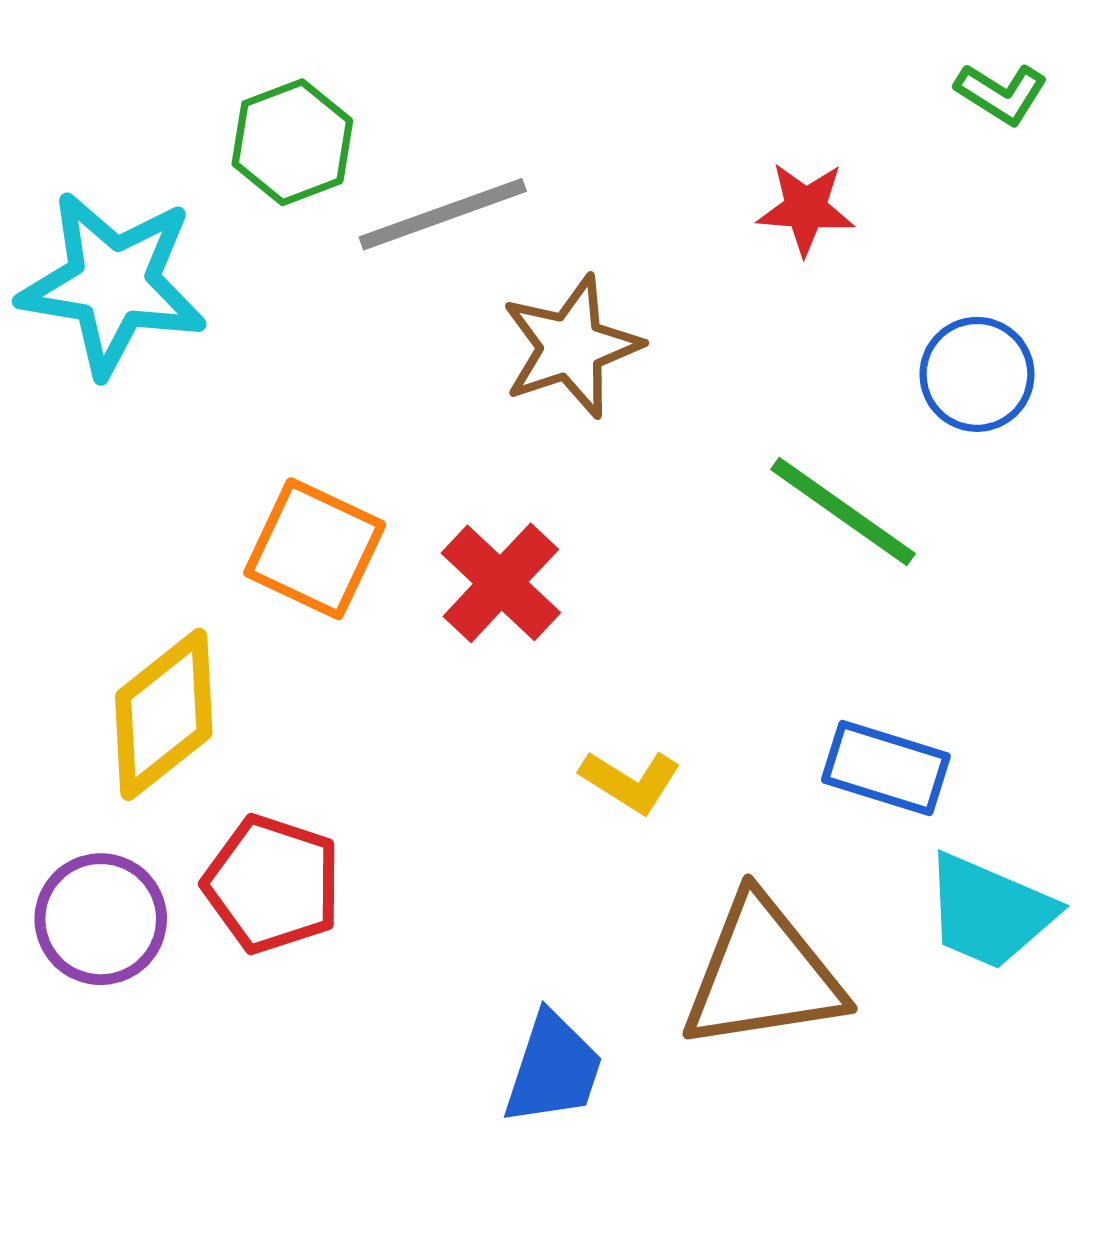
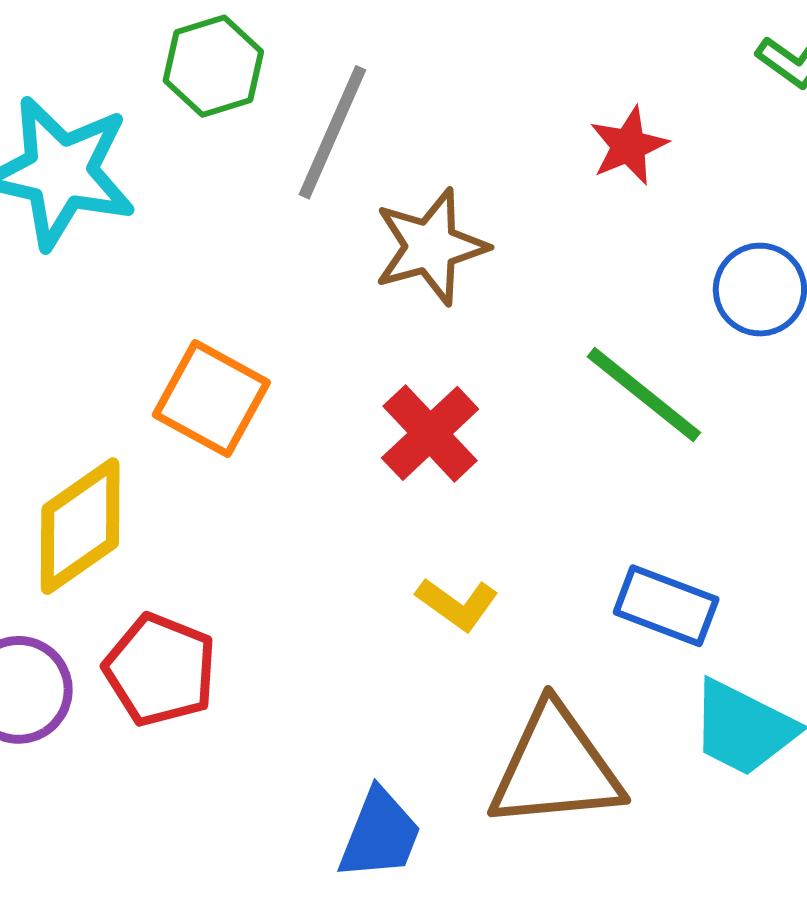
red star: (806, 209) -> (629, 146), turned -30
gray line: (443, 214) -> (332, 132), turned -50
red cross: (501, 583) -> (430, 433), moved

